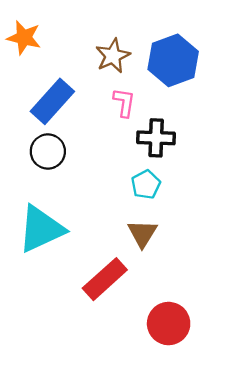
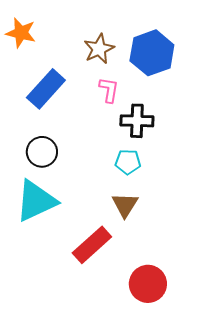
black circle: (48, 152) -> (42, 152), moved
cyan pentagon: (146, 185) -> (128, 162), turned 30

